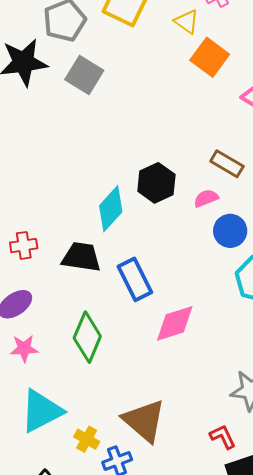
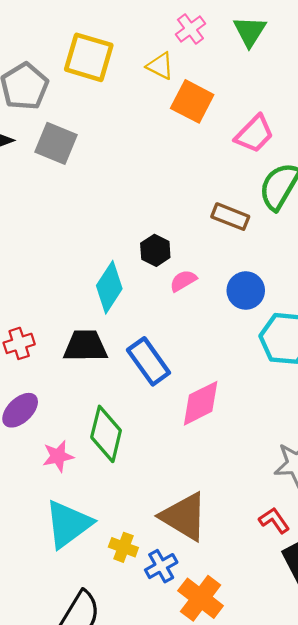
black hexagon: (156, 183) -> (155, 250), size x0.7
pink semicircle: (206, 198) -> (183, 281), moved
pink star: (24, 348) -> (58, 456), moved

